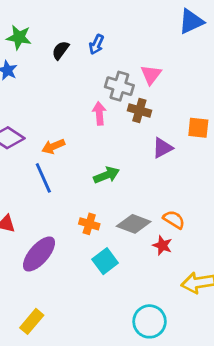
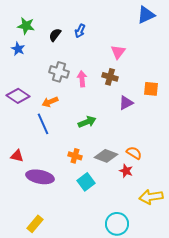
gray cross: (119, 86) -> (59, 72), moved
purple ellipse: (39, 254) -> (40, 177), turned 60

